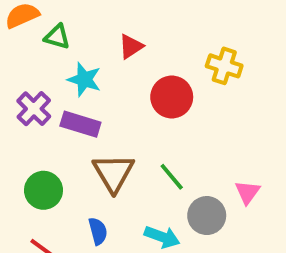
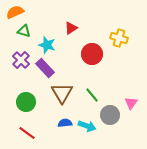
green triangle: (57, 37) -> (24, 31), moved
purple rectangle: (80, 124) -> (45, 68), turned 30
blue semicircle: (98, 231) -> (65, 123), moved, turned -80

